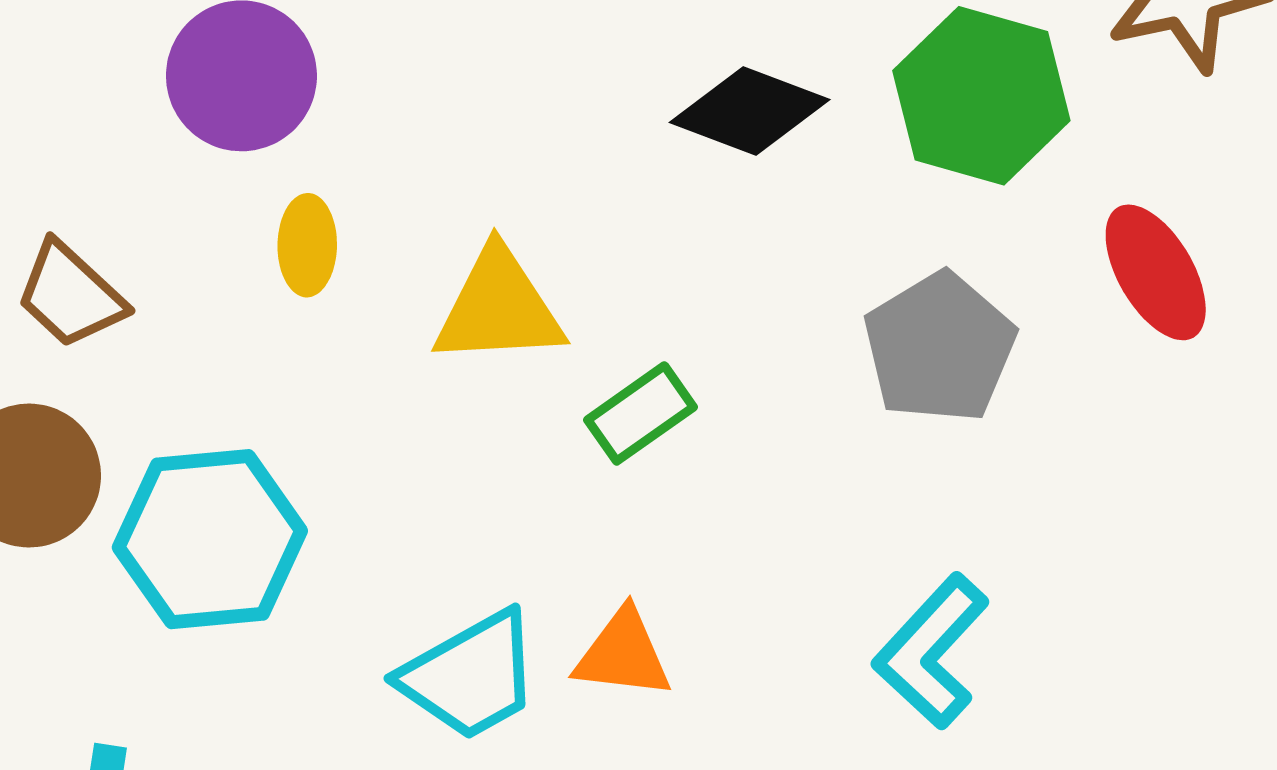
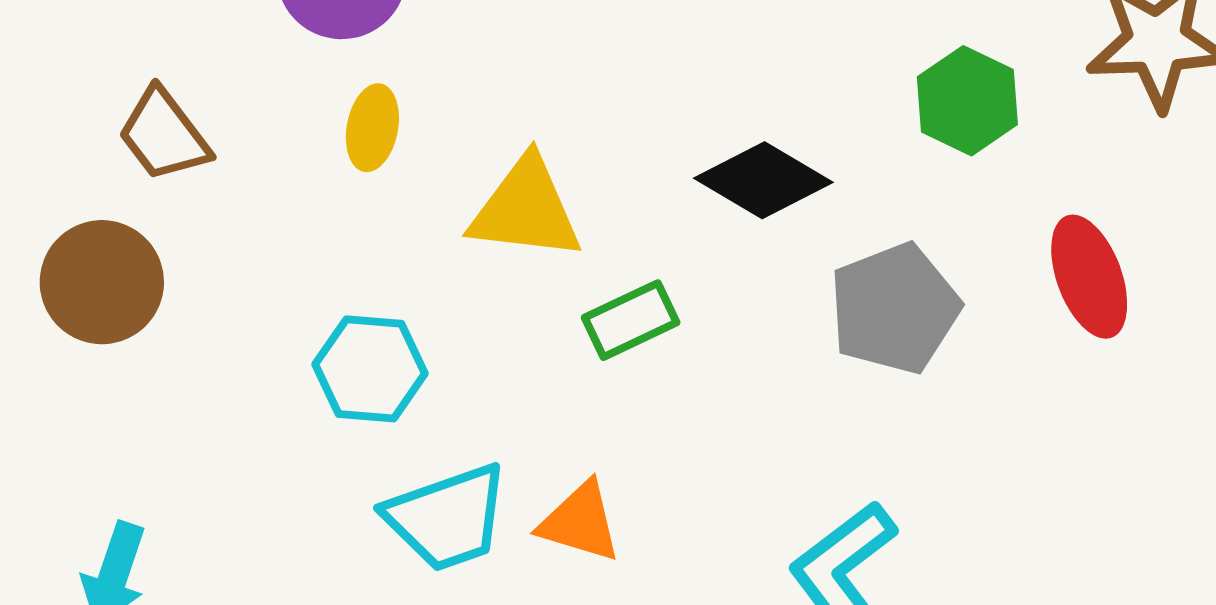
green hexagon: (981, 96) -> (967, 101), size x0.7
black diamond: (750, 111) -> (763, 180), moved
cyan hexagon: (210, 539) -> (370, 369), moved, size x0.7

